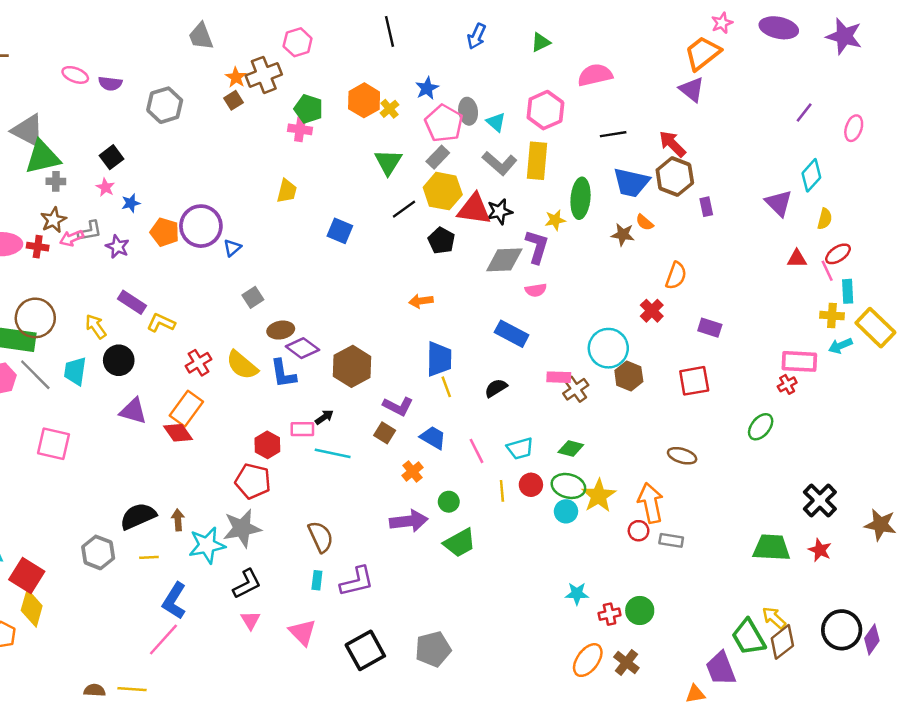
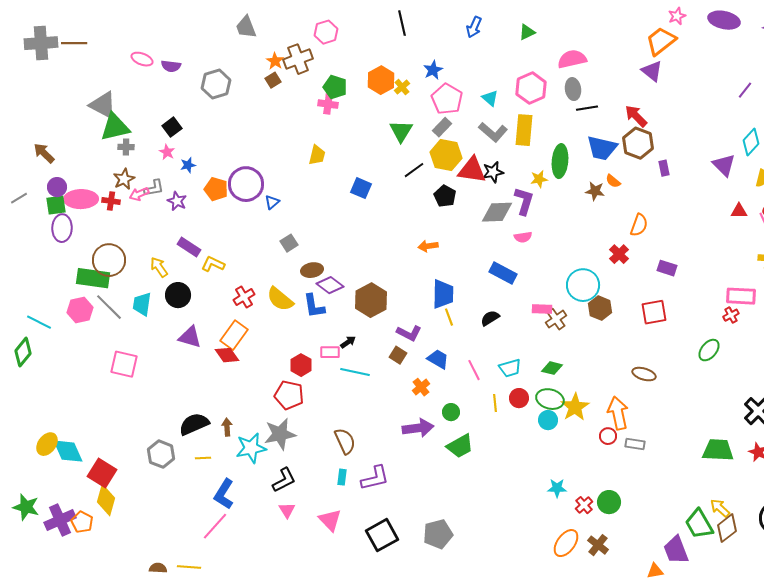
gray ellipse: (468, 111) -> (573, 89), moved
red cross: (610, 614) -> (584, 505), turned -30

